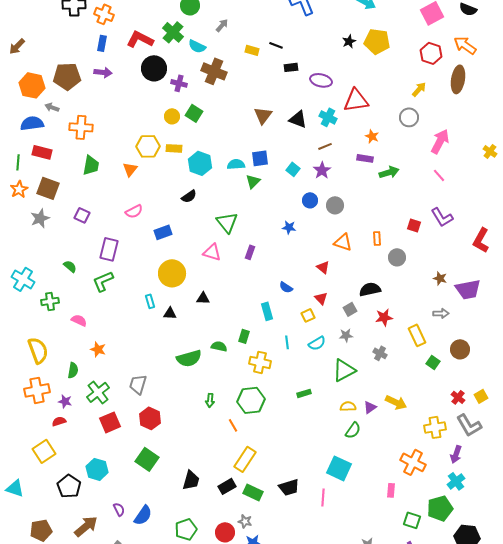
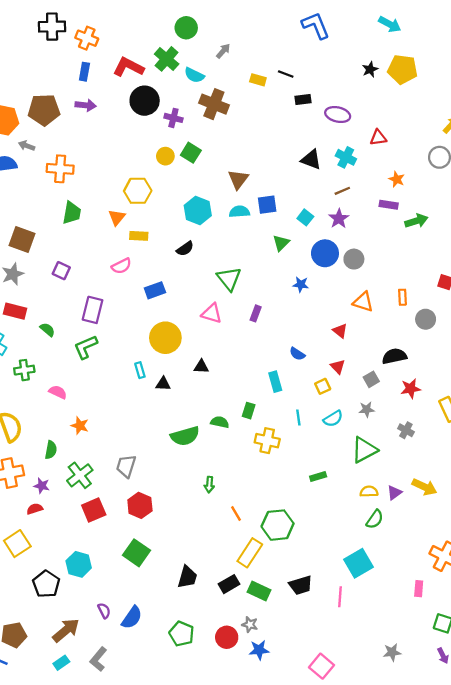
red triangle: (356, 100) -> (378, 138), size x0.6
brown triangle: (263, 115) -> (238, 179), moved
yellow rectangle: (174, 148) -> (139, 236), moved
red rectangle: (42, 152) -> (15, 311), moved
green triangle: (253, 181) -> (281, 243), moved
blue circle: (310, 200) -> (325, 253), size x1.5
green hexagon: (251, 400) -> (278, 525), moved
cyan square: (339, 468) -> (359, 563), turned 35
green pentagon: (186, 529) -> (182, 634), turned -30

